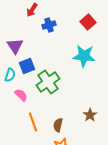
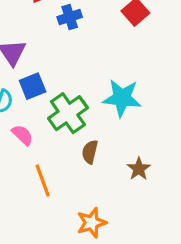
cyan star: (84, 56) -> (122, 98), moved
brown semicircle: (58, 125) -> (90, 152), moved

